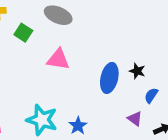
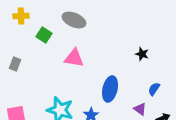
black star: (137, 71) -> (142, 54), moved
blue ellipse: (109, 78) -> (110, 89), moved

